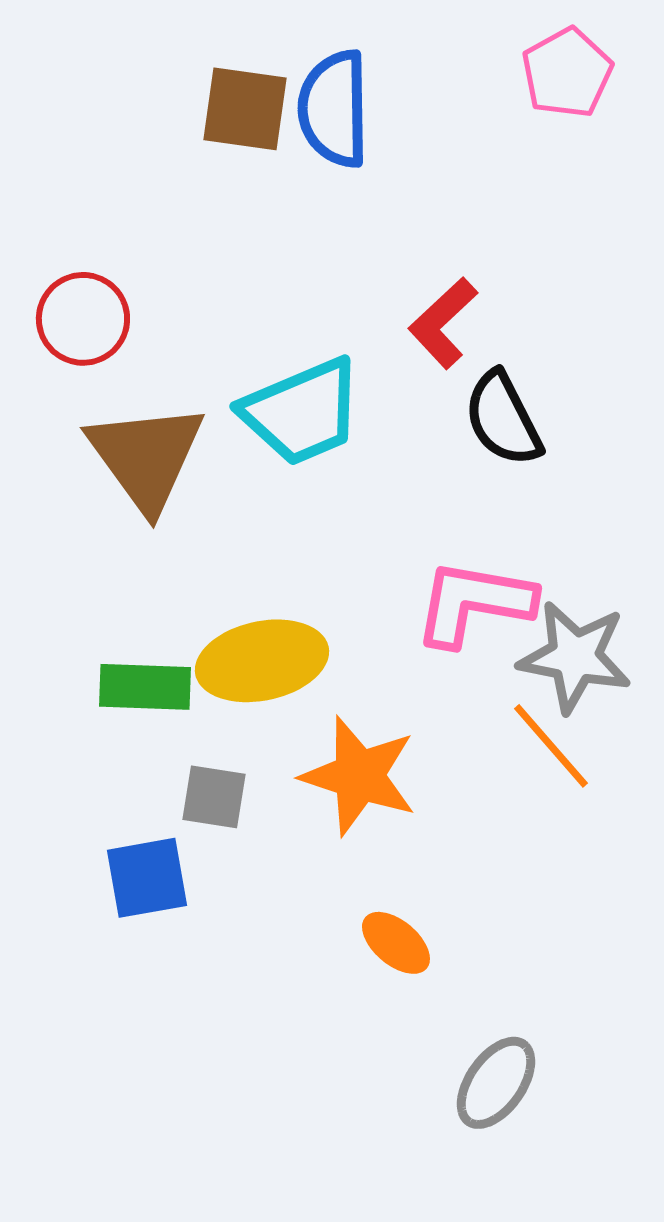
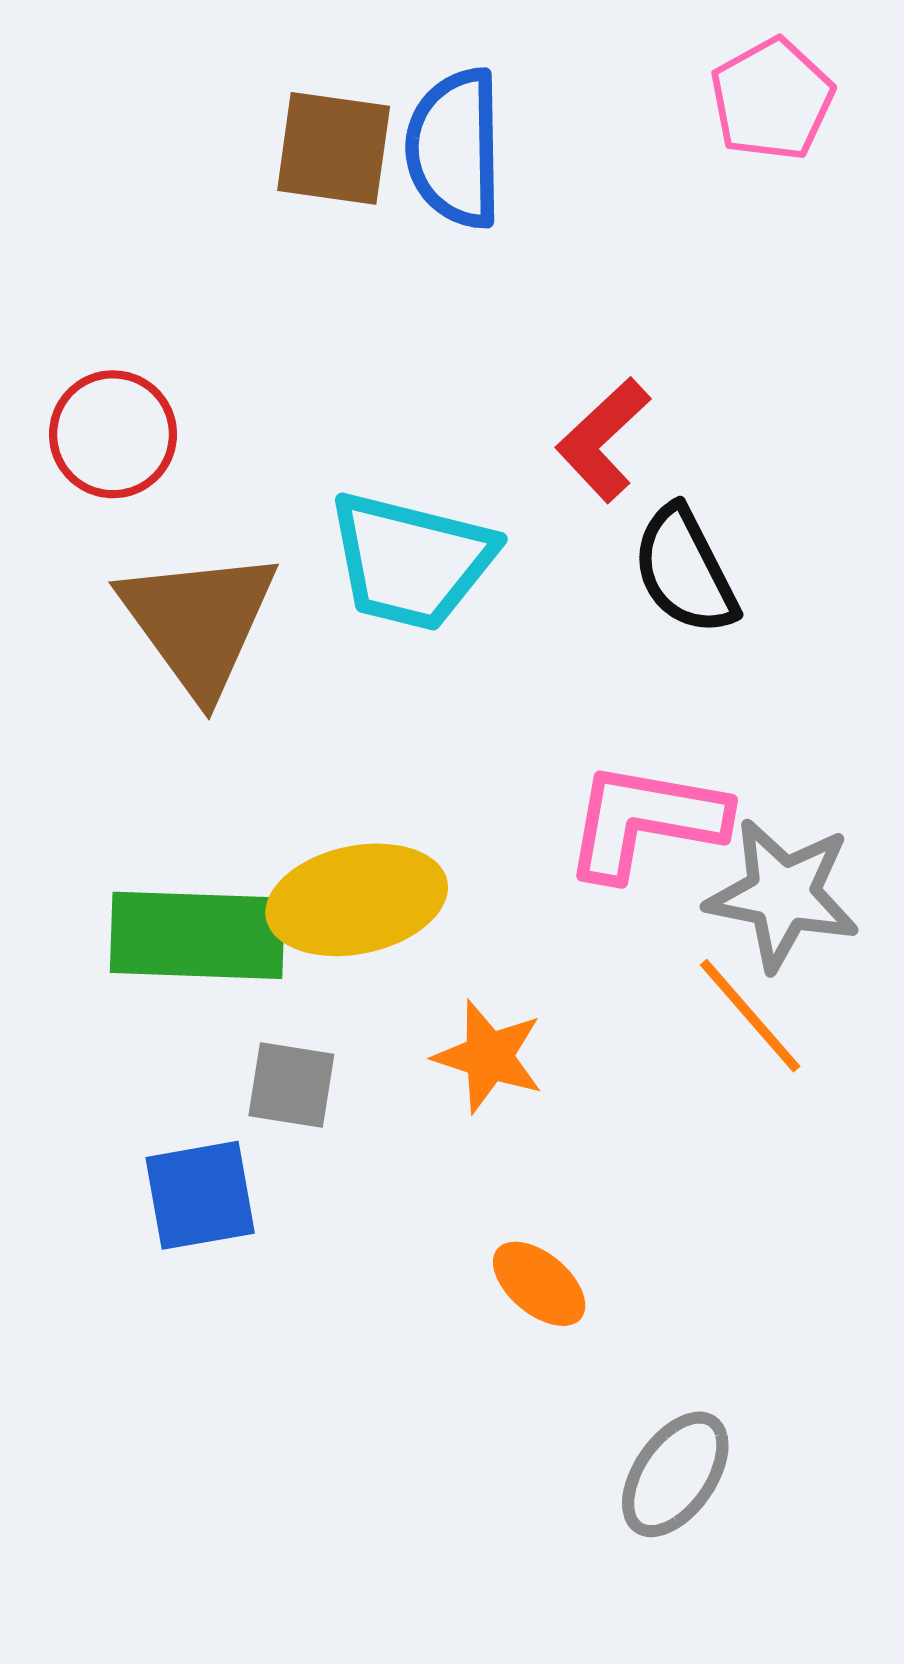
cyan trapezoid: (302, 412) -> (411, 561), turned 37
green rectangle: (145, 687) -> (197, 935), size x1.4
orange star: (359, 776) -> (489, 1056), size x0.7

